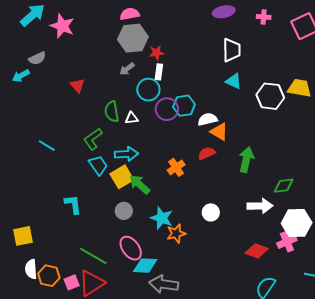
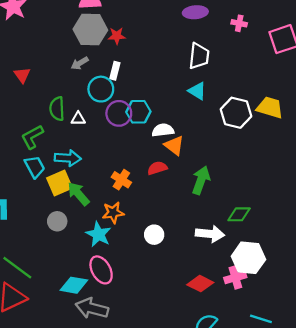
red star: (156, 53) -> (117, 36), moved
orange cross: (176, 167) -> (121, 180), turned -30
orange star: (176, 233) -> (113, 213), moved
pink ellipse: (131, 248) -> (101, 270), moved

